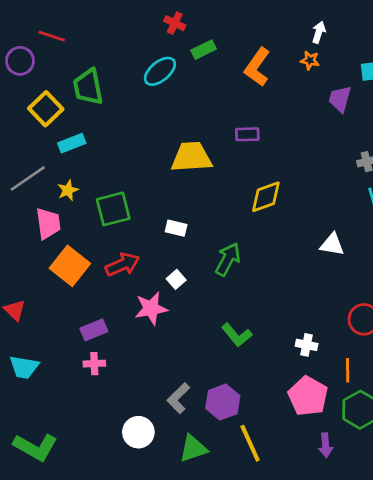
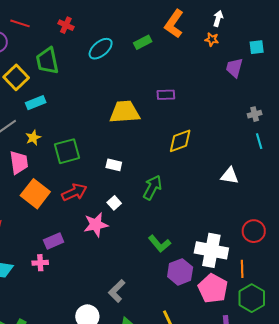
red cross: (175, 23) -> (66, 25), moved
green rectangle: (204, 50) -> (143, 42), moved
orange L-shape: (257, 67) -> (174, 24), moved
white cross: (307, 345) -> (211, 250), size x2.0
pink cross: (94, 364) -> (40, 263), moved
purple hexagon: (223, 402) -> (180, 272), moved

